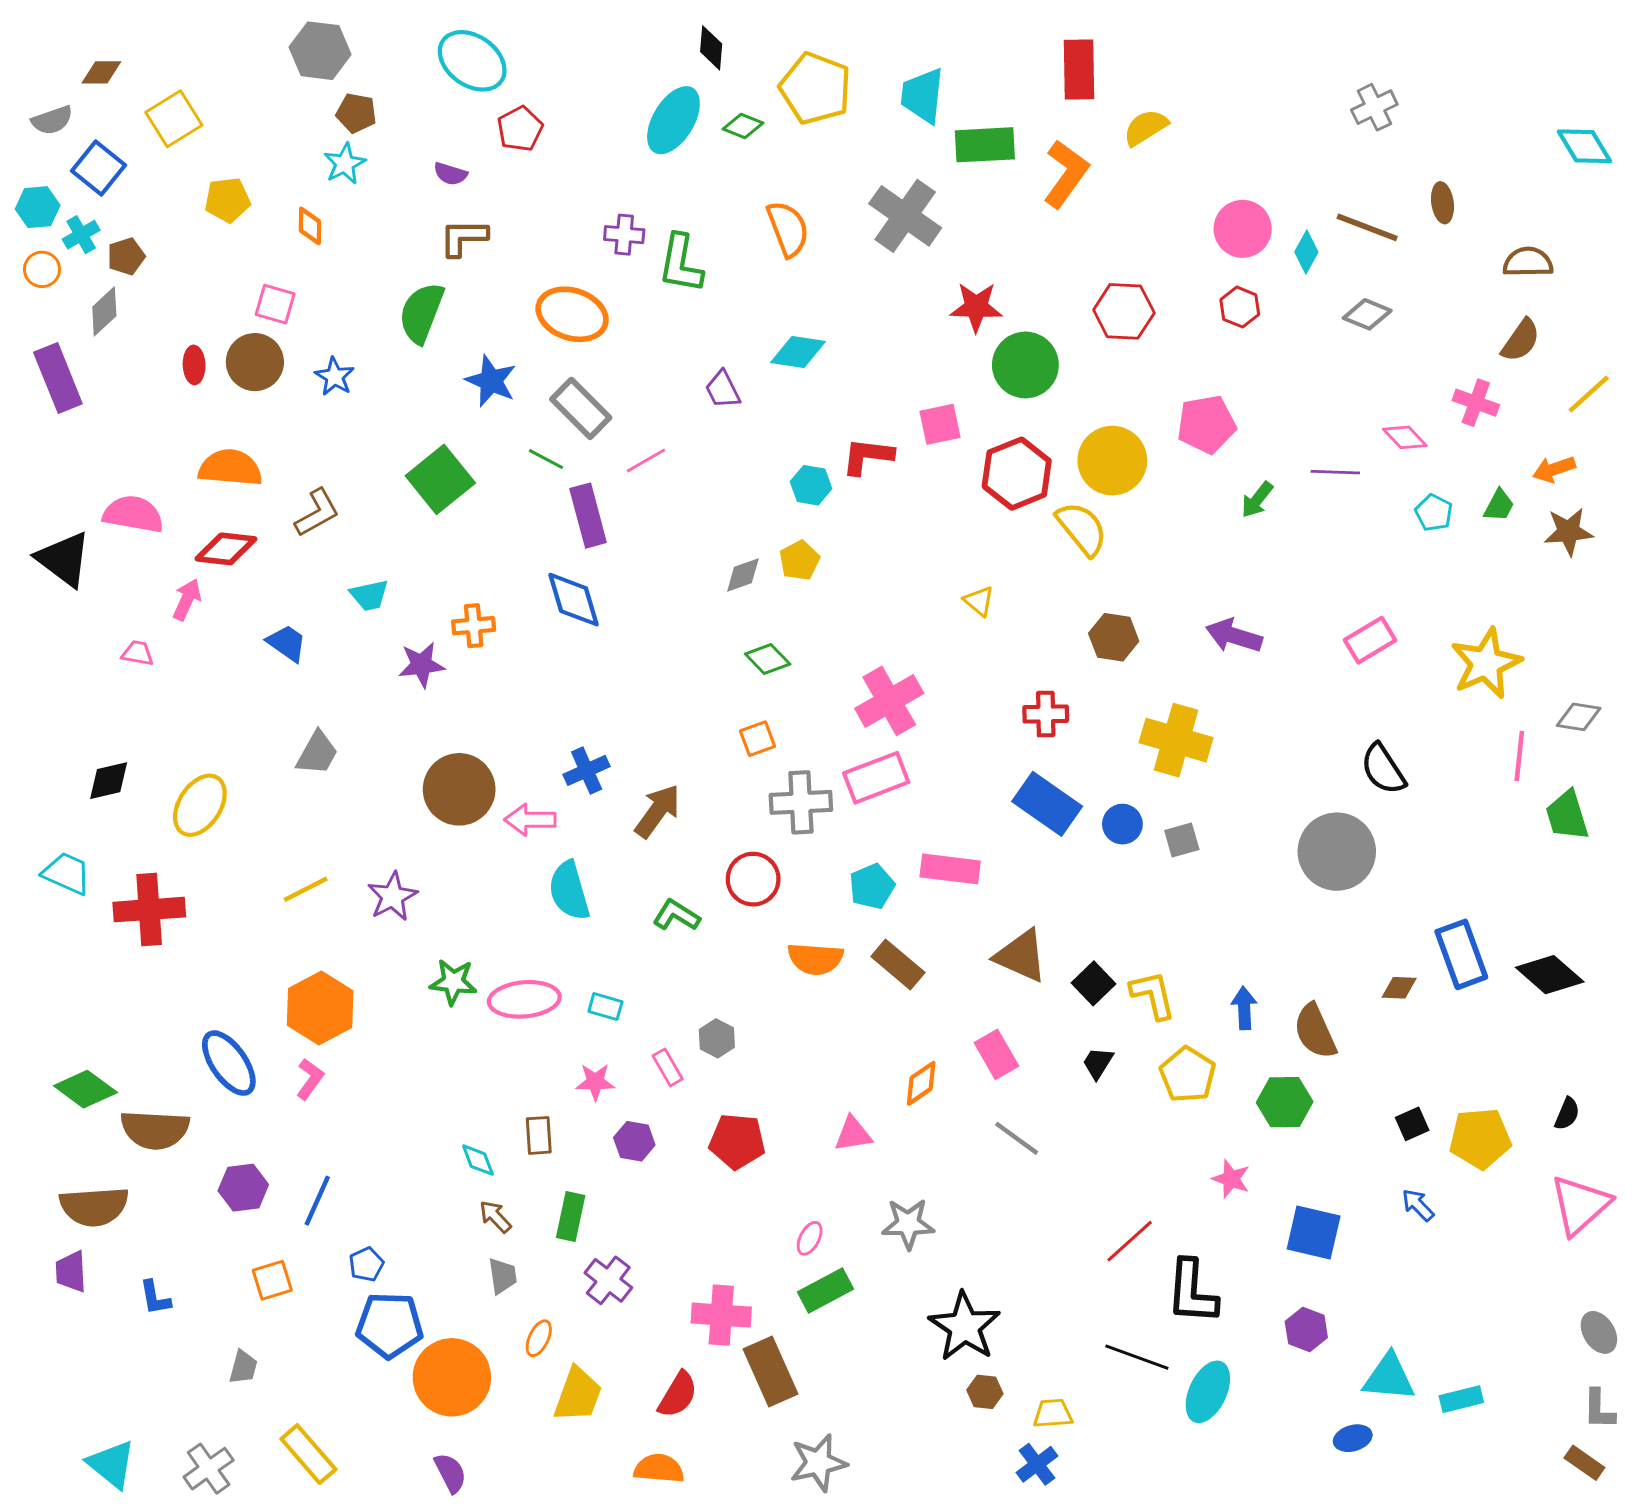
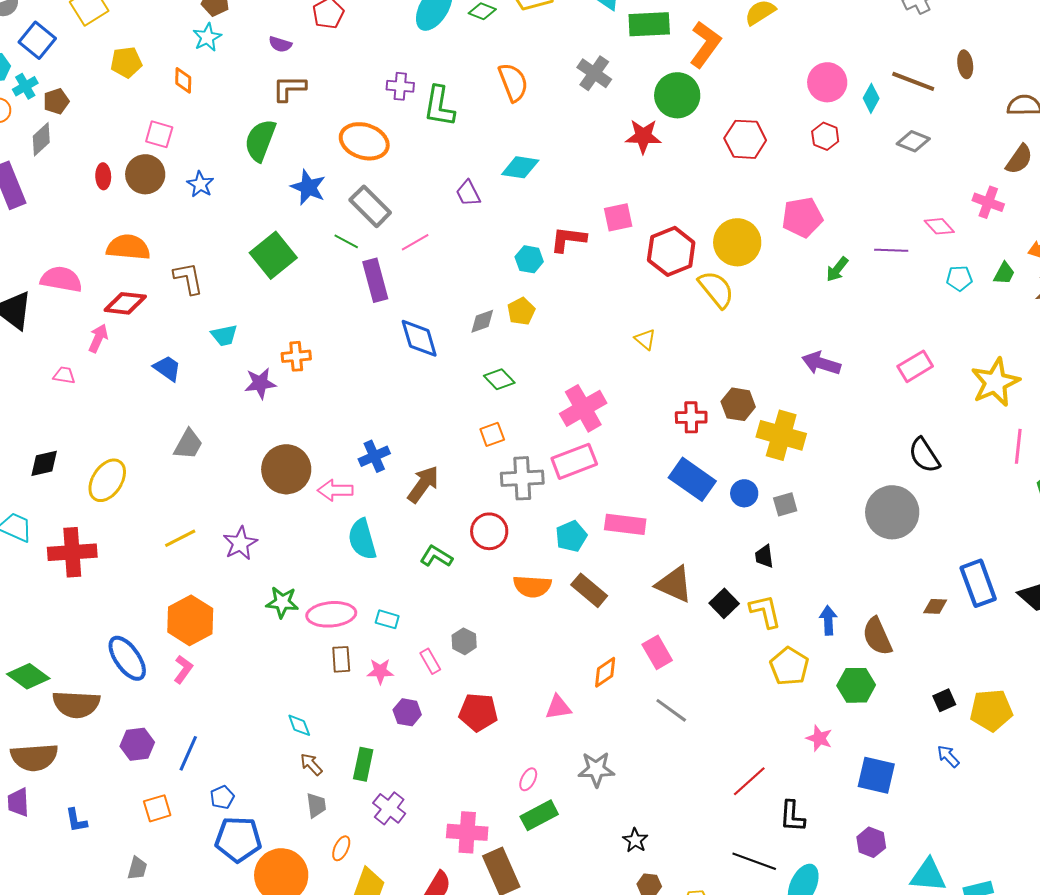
gray cross: (905, 216) -> (594, 73), size x0.7
green circle: (1025, 365) -> (677, 95), moved
brown L-shape: (317, 513) -> (188, 278), turned -72
cyan pentagon: (1434, 513) -> (959, 278), turned -30
blue diamond: (574, 600) -> (419, 338), moved
brown hexagon: (1114, 637) -> (738, 404), moved
black trapezoid: (1098, 1063) -> (764, 556), moved, turned -40
brown rectangle: (539, 1135) -> (341, 659), moved
black L-shape: (1192, 1292) -> (792, 816), size x0.7
black star: (965, 1327) -> (635, 840), size x0.5

